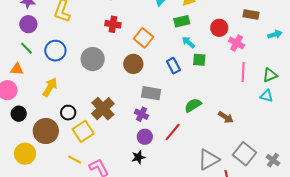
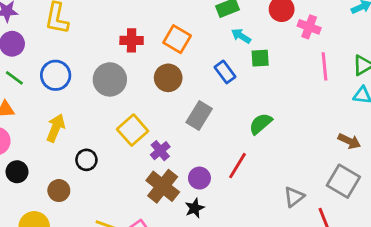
red cross: (113, 24) -> (132, 40), moved
gray rectangle: (151, 93) -> (199, 115), turned -60
brown cross: (103, 109) -> (163, 186), moved
purple cross: (141, 114) -> (160, 151), moved, turned 32
brown arrow: (226, 117) -> (349, 141), moved
brown circle: (46, 131) -> (59, 191), size x0.6
yellow square: (83, 131) -> (133, 130), moved
gray triangle: (209, 159) -> (294, 197), size x0.7

